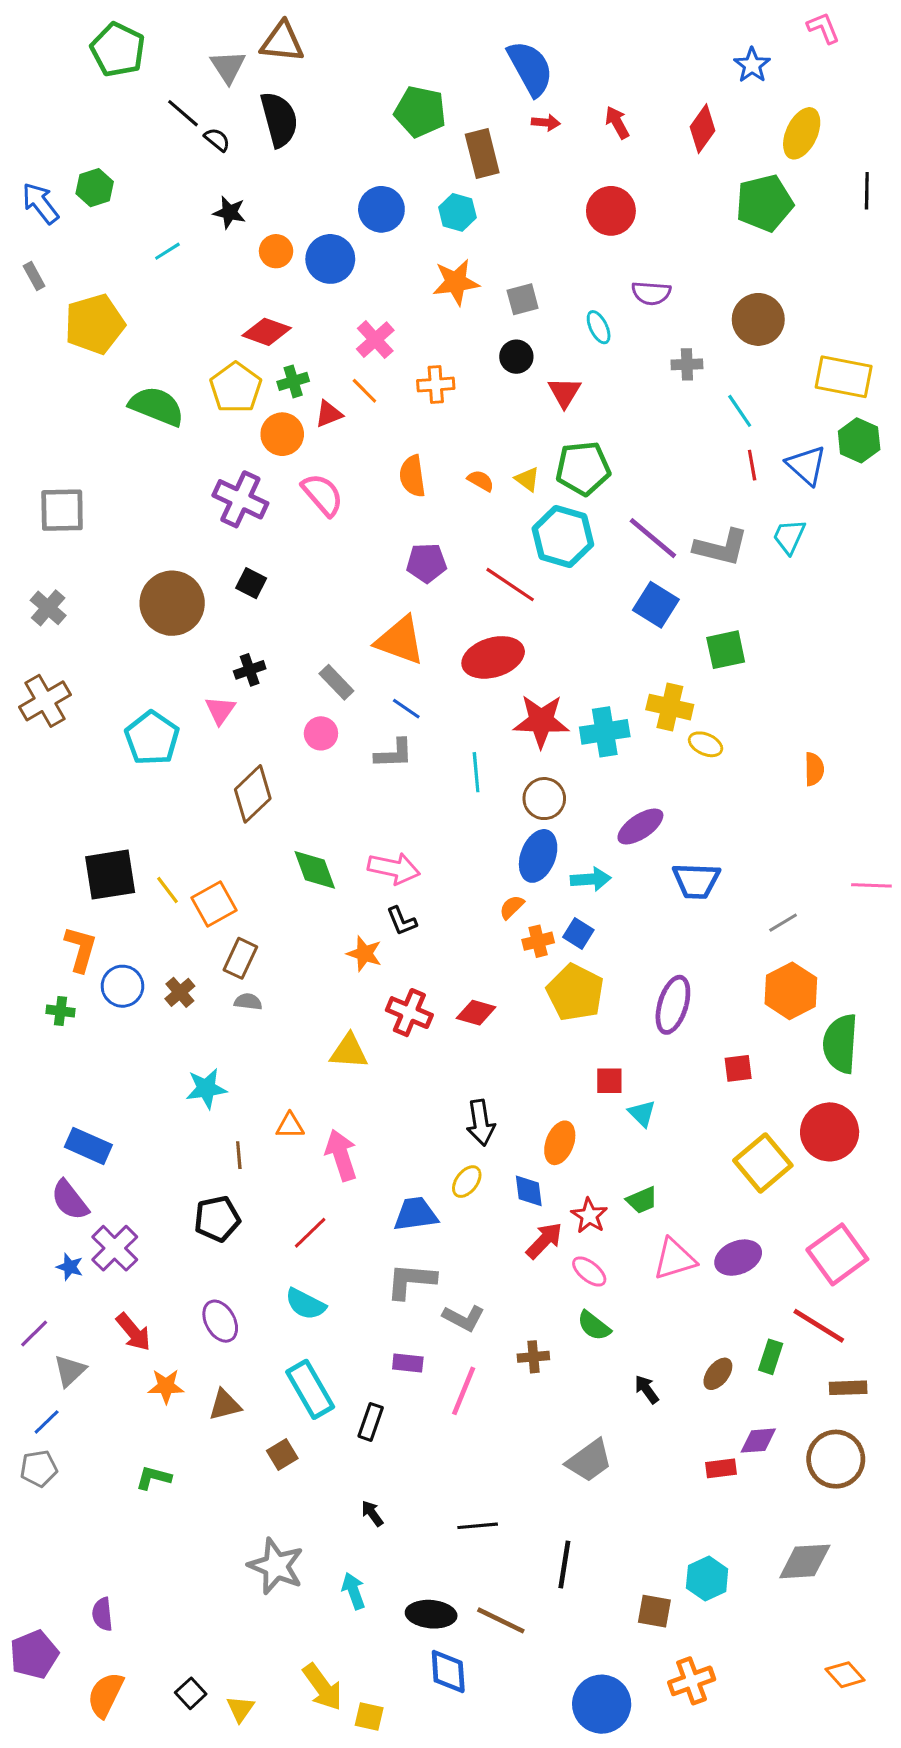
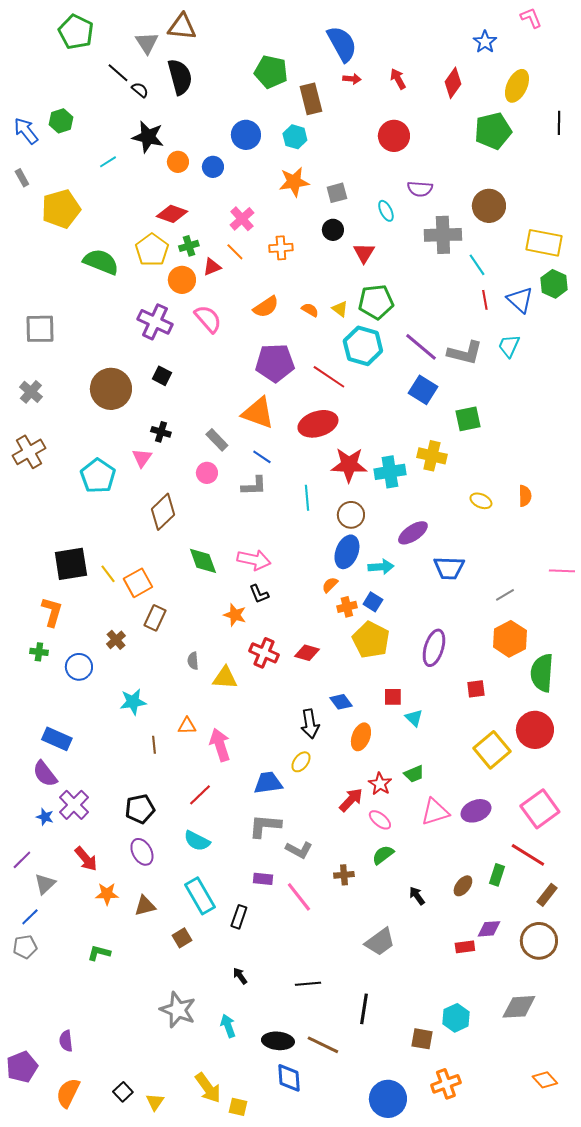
black star: (229, 212) -> (148, 137), size x1.5
blue circle: (330, 259) -> (213, 167), size x0.7
gray cross: (687, 364) -> (443, 235), size x1.8
orange semicircle: (412, 476) -> (266, 307), turned -116
purple pentagon: (426, 563) -> (275, 363), size x1.5
black cross: (250, 670) -> (161, 432), turned 36
yellow ellipse: (706, 744) -> (481, 501), moved
blue circle: (123, 986) -> (79, 667), moved
gray semicircle: (248, 1002) -> (193, 661), moved, turned -102
blue diamond: (529, 1191) -> (341, 702), moved, turned -30
black pentagon: (217, 1219) -> (140, 809), moved
green semicircle: (594, 1326) -> (383, 855), turned 105
brown rectangle: (848, 1388) -> (547, 895), turned -50
pink line: (464, 1391) -> (299, 897), turned -60

